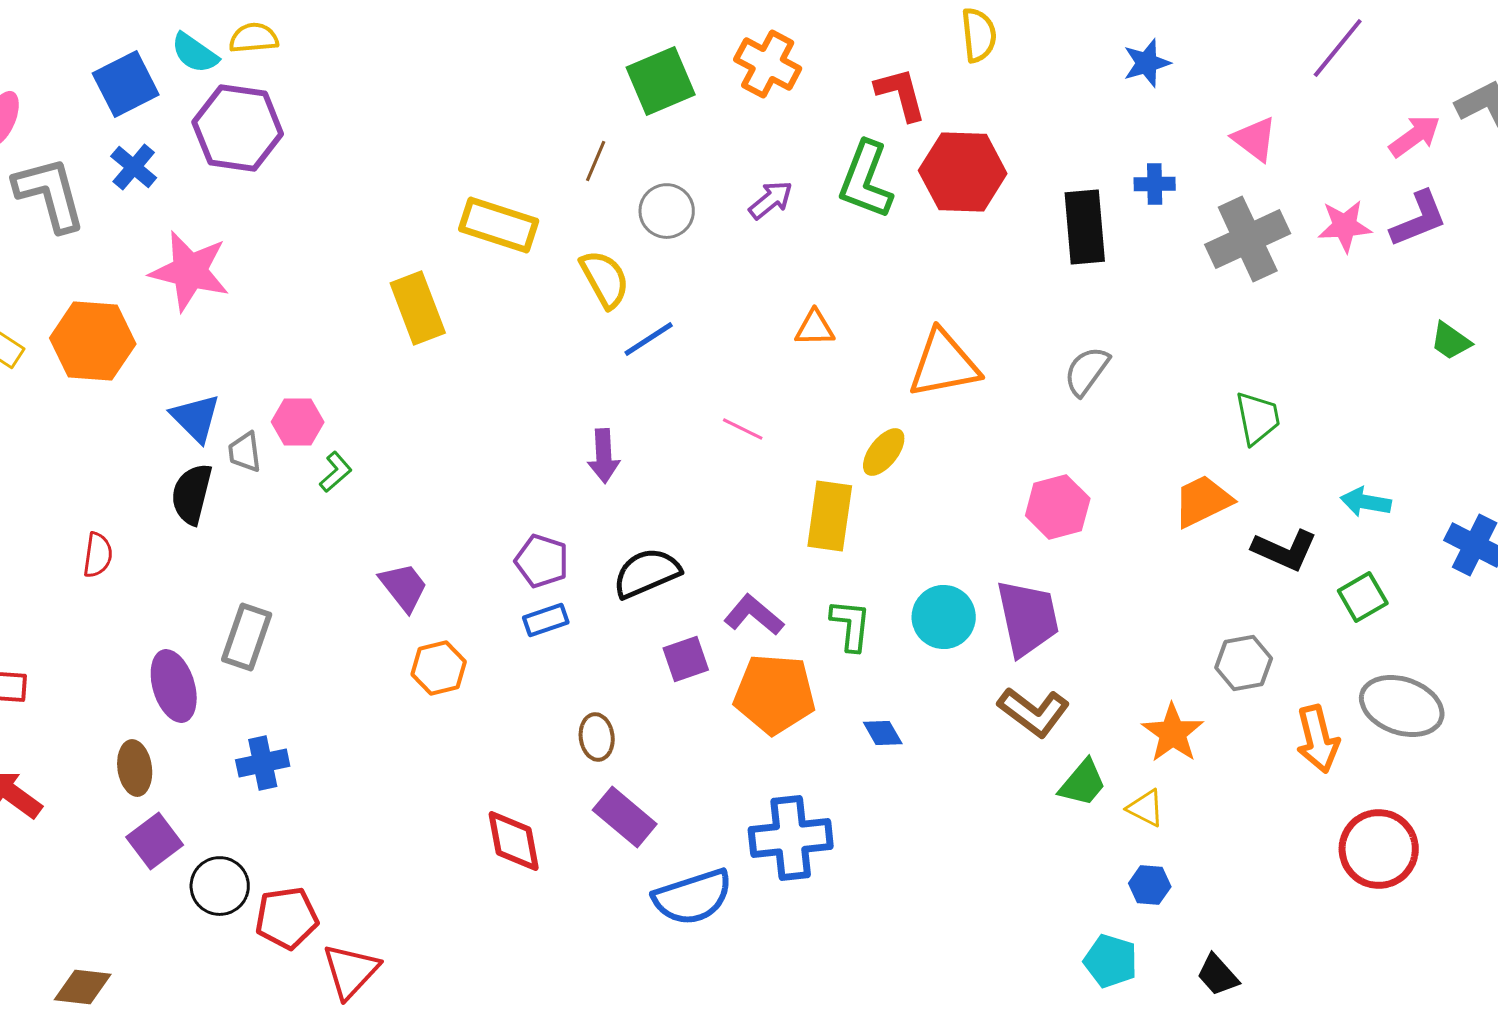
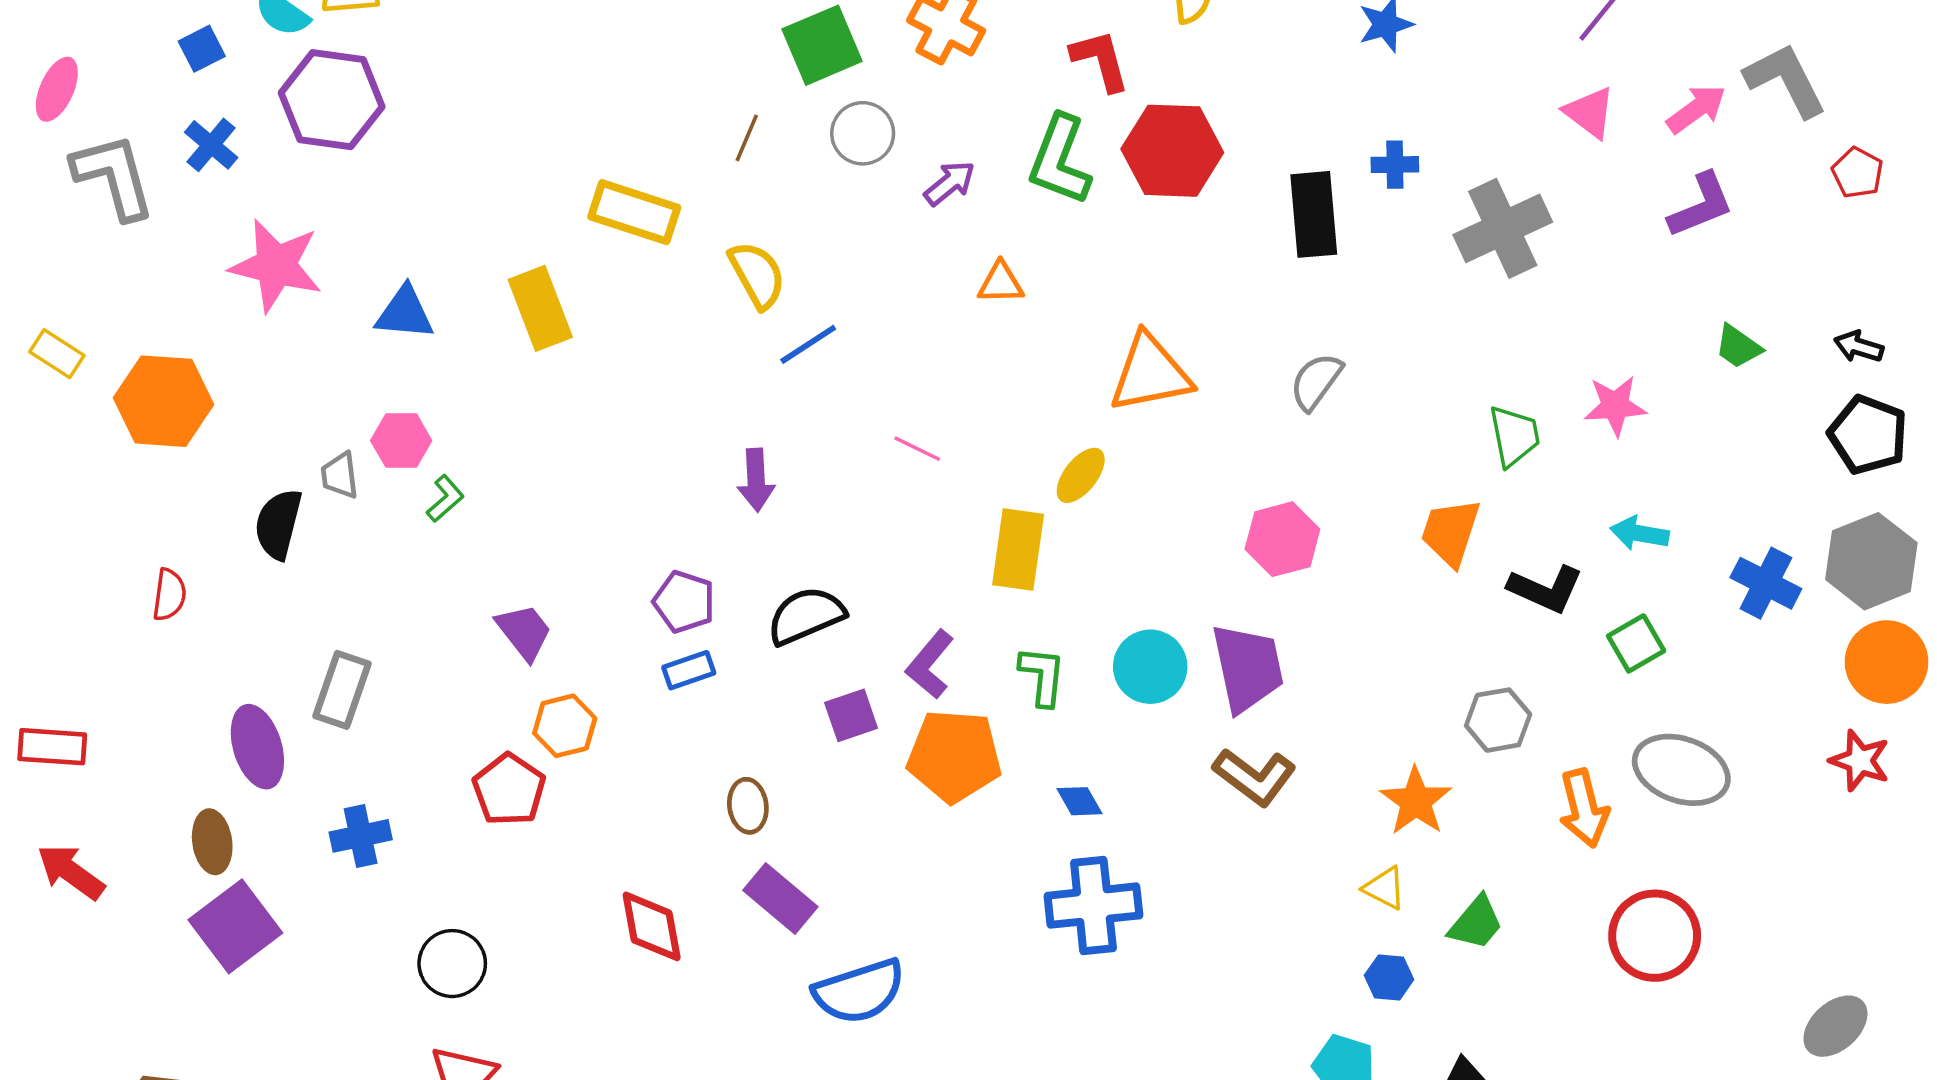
blue square: (126, 84) -> (202, 49), size x0.6
pink triangle: (1255, 139) -> (1590, 112), moved
gray circle: (667, 211) -> (863, 133), moved
pink star: (1345, 226) -> (1615, 406), moved
orange triangle: (815, 328) -> (1001, 283), moved
orange hexagon: (93, 341) -> (163, 401), moved
blue triangle: (196, 418) -> (405, 313), moved, turned -40
orange trapezoid: (1203, 501) -> (1451, 532), turned -46
purple L-shape: (754, 615) -> (930, 664), turned -90
green trapezoid: (1083, 783) -> (1476, 923), moved
blue cross: (791, 838) -> (1093, 906), moved
purple square: (155, 841) -> (235, 926), size x1.4
black circle: (220, 886) -> (452, 964), moved
red pentagon: (287, 918) -> (509, 790), moved, turned -30

